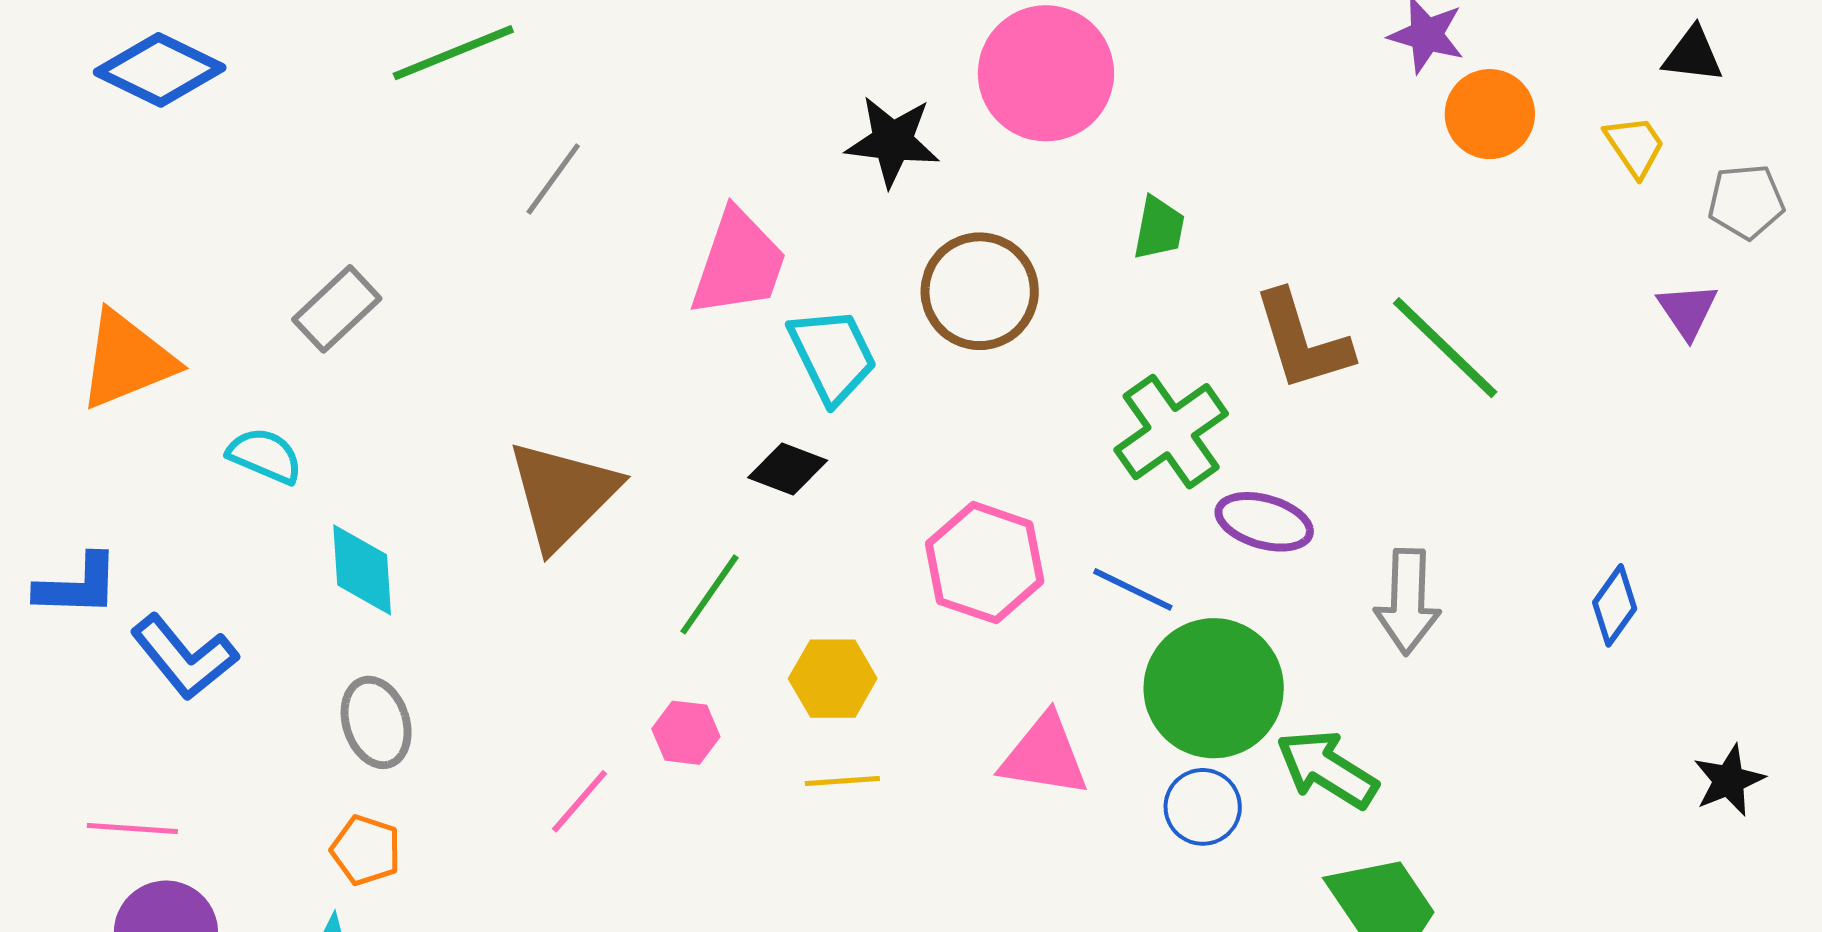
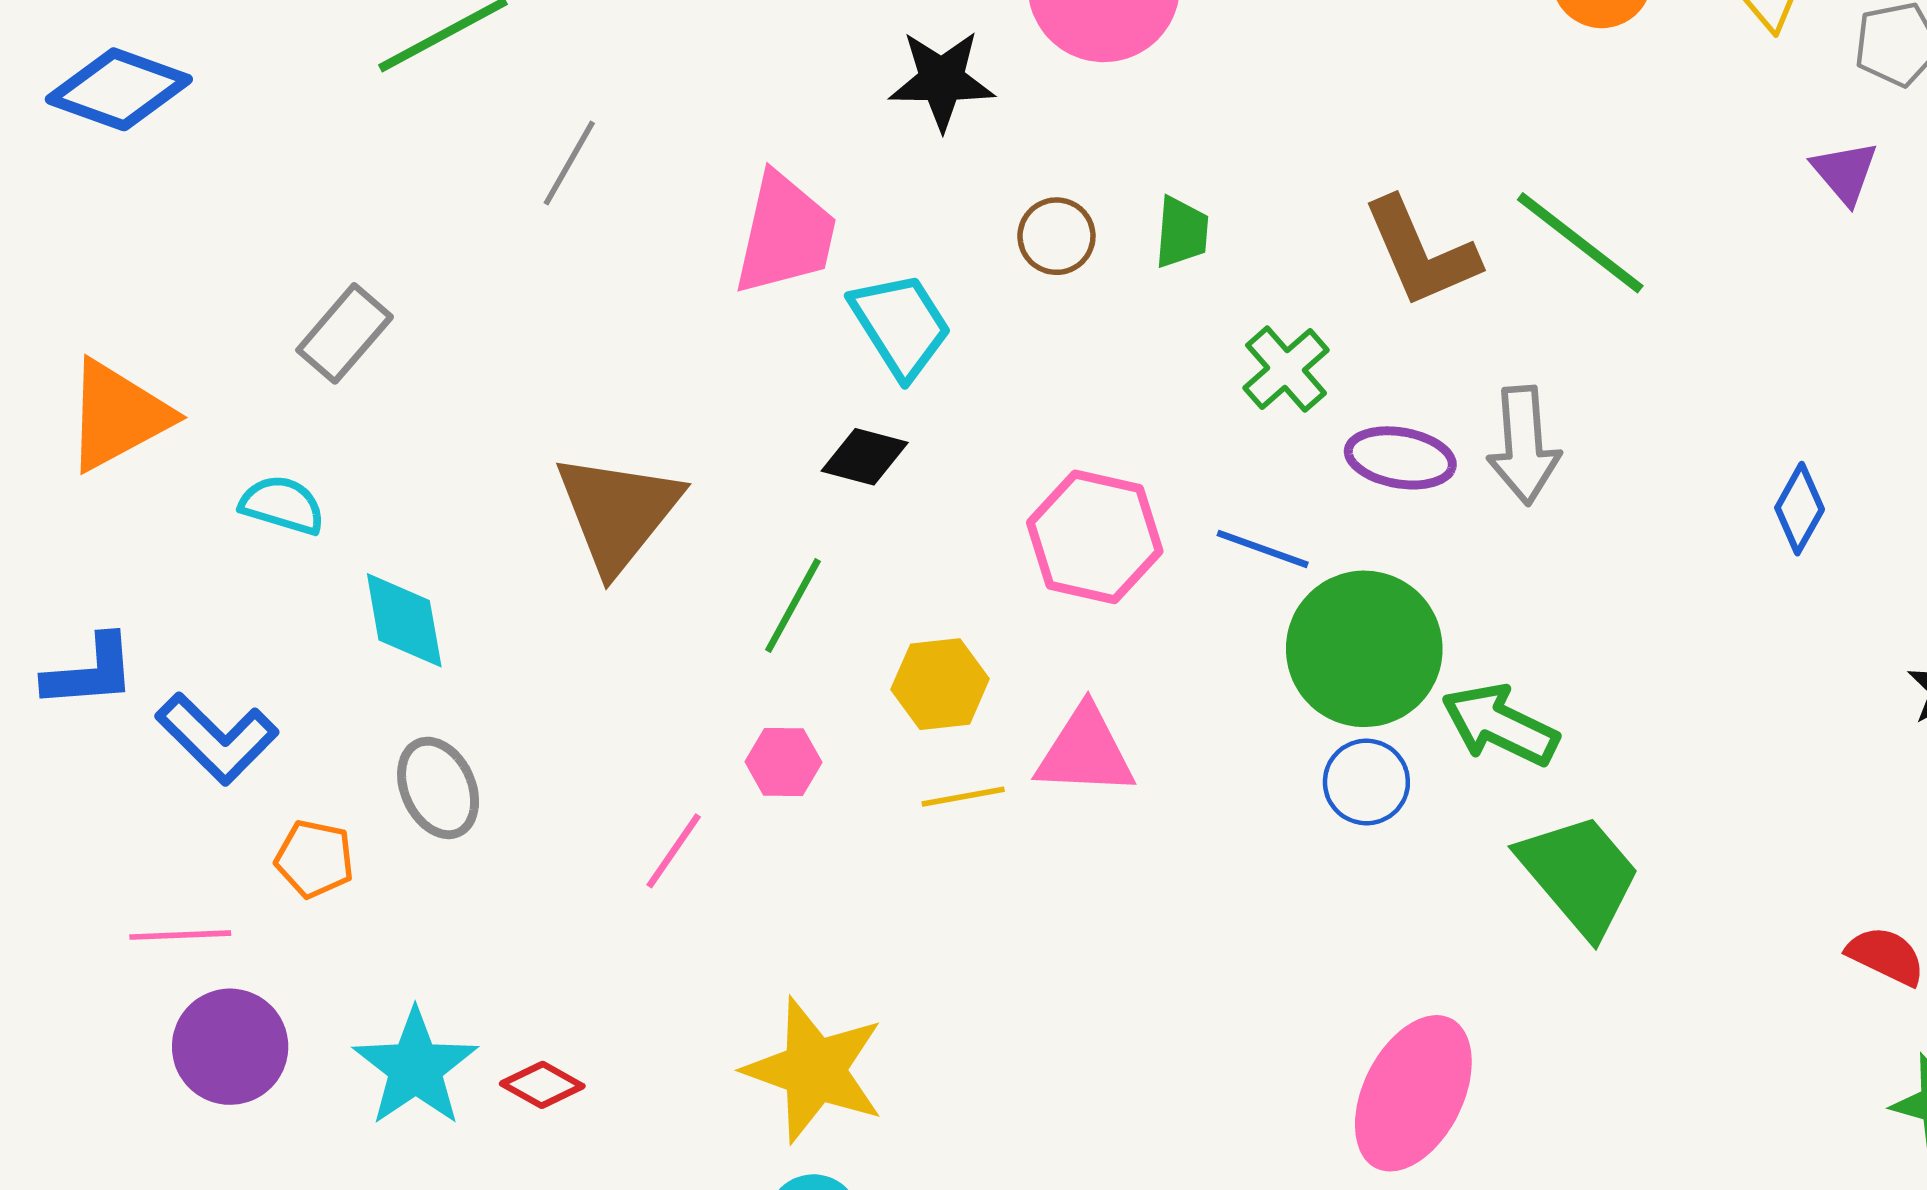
green trapezoid: (1159, 228) -> (1182, 232), moved
brown circle: (980, 291) -> (1056, 236), size x0.6
green cross: (1171, 432) -> (1286, 369), size x0.7
gray arrow: (1408, 602) -> (1524, 445), moved
pink triangle: (1044, 756) -> (1085, 752), moved
orange pentagon: (366, 850) -> (315, 859), moved

